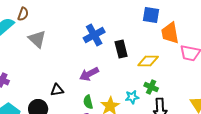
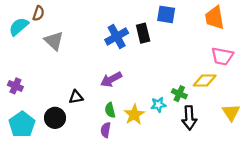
blue square: (151, 15) -> (166, 14), moved
orange trapezoid: (170, 33) -> (215, 18), moved
black rectangle: (121, 49) -> (143, 33), moved
yellow diamond: (148, 61) -> (205, 80), moved

